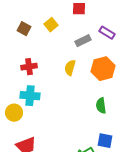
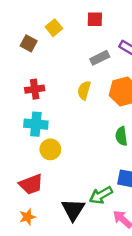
yellow square: (51, 25) -> (54, 28), moved
yellow circle: (14, 113) -> (50, 149), moved

